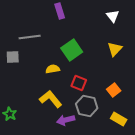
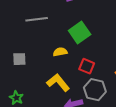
gray square: (13, 57) -> (19, 59), moved

